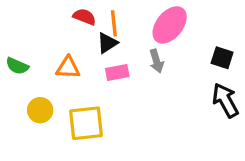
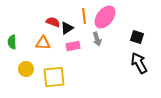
red semicircle: (84, 17) -> (53, 22), moved
orange line: (114, 23) -> (84, 16), moved
green semicircle: (17, 66) -> (12, 42), turned 64

